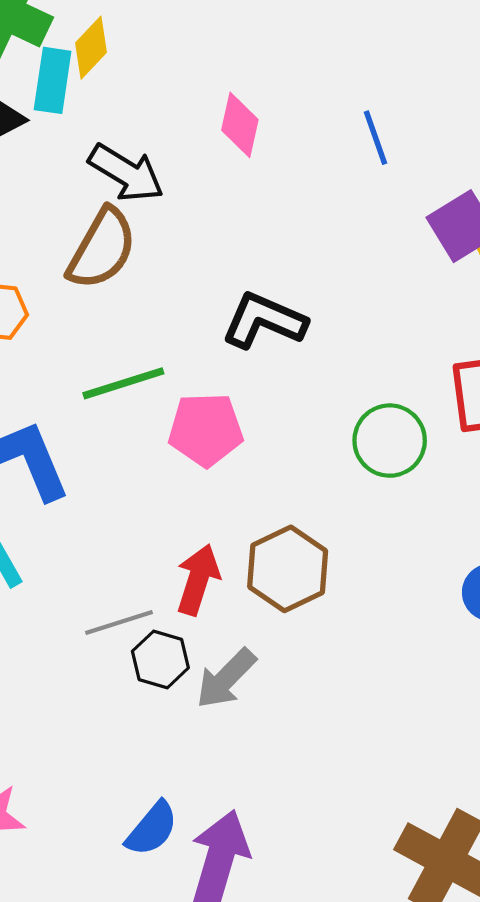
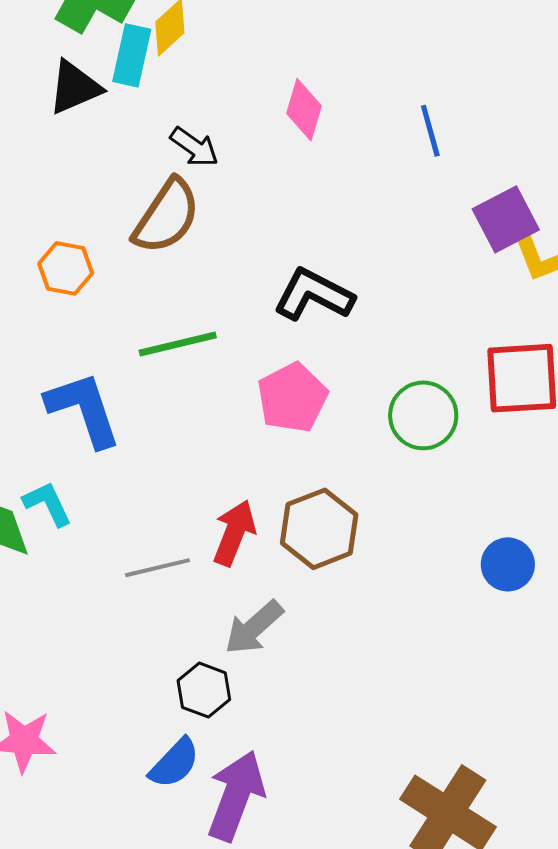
black arrow: (126, 173) -> (194, 147), size x0.7
pink pentagon: (206, 430) -> (292, 398), moved, turned -30
black hexagon: (160, 659) -> (204, 690), moved

